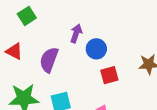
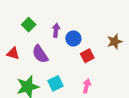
green square: (27, 16) -> (29, 25), moved
purple semicircle: (49, 60) -> (40, 54), turned -42

